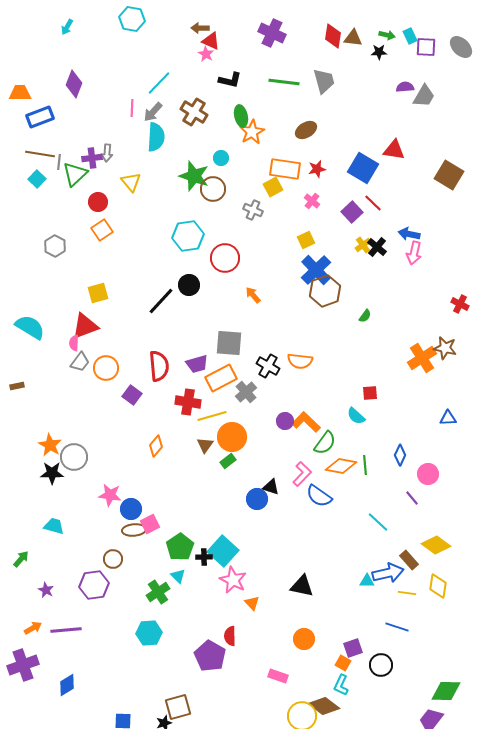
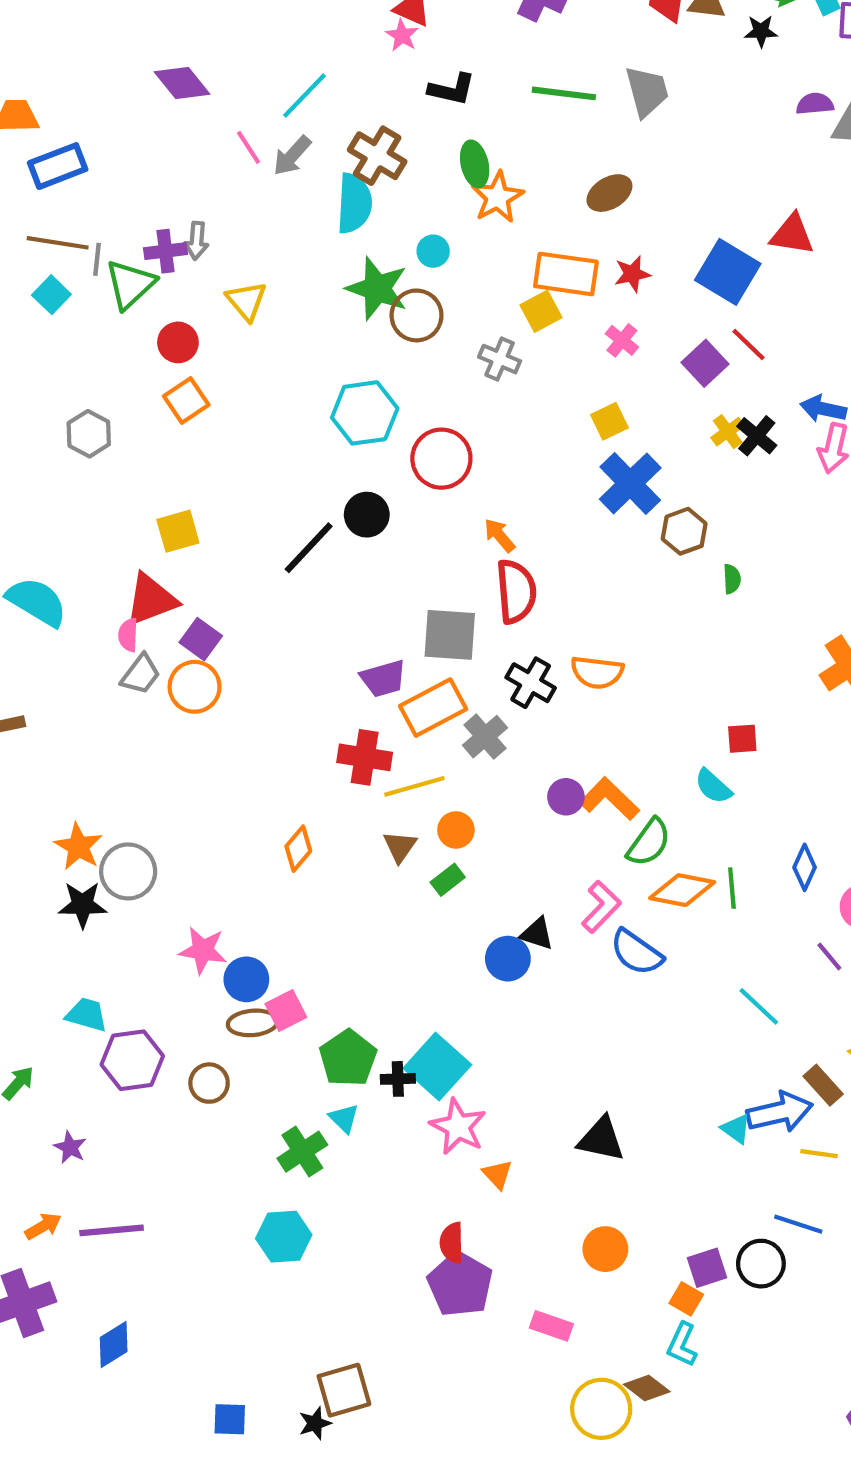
purple diamond: (74, 84) -> (182, 83), moved, turned -60
pink line: (132, 108) -> (248, 147), turned -36
cyan semicircle: (156, 137) -> (354, 203), moved
brown hexagon: (325, 291) -> (684, 531), moved, size x0.7
green semicircle: (365, 316) -> (732, 579), turned -40
red semicircle: (159, 366) -> (516, 591), moved
purple square: (132, 395) -> (201, 639), moved
orange circle: (232, 437) -> (456, 830), size x0.6
cyan triangle: (367, 581) -> (736, 1129), turned 35
purple hexagon: (94, 585) -> (132, 1060), moved
purple pentagon: (210, 656) -> (460, 1284), moved
black circle: (381, 665) -> (761, 1264), moved
brown diamond: (324, 706) -> (647, 1388), size x0.7

